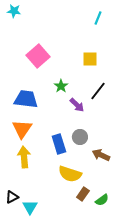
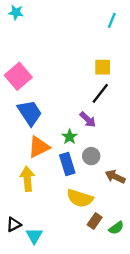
pink square: (38, 56) -> (18, 76), moved
green star: (61, 86) -> (70, 137), moved
black line: (98, 91) -> (100, 93), moved
blue trapezoid: (26, 99) -> (30, 113), turned 50
orange triangle: (22, 129) -> (39, 147), moved, turned 30

